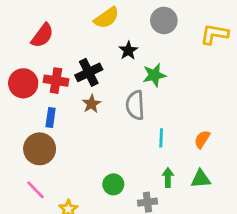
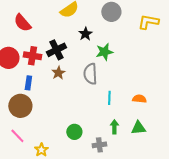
red semicircle: (42, 36) -> (22, 23), turned 102
orange semicircle: (202, 139) -> (139, 99), turned 64

